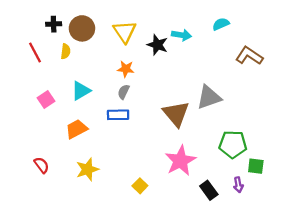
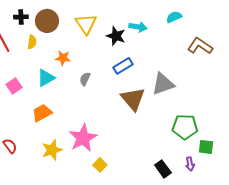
orange star: (126, 69) -> (63, 58), moved
blue rectangle: (118, 115) -> (123, 66), moved, turned -30
pink star: (180, 161) -> (83, 138), moved

